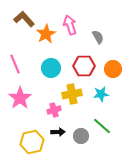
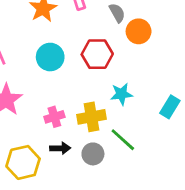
orange circle: (113, 69) -> (139, 31), moved
yellow cross: (72, 94) -> (91, 117), moved

